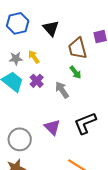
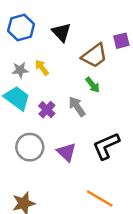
brown trapezoid: (78, 48) -> (94, 56), turned -110
purple cross: (37, 81) -> (47, 110), moved
gray circle: (20, 139) -> (30, 147), moved

